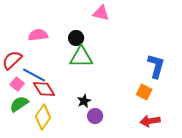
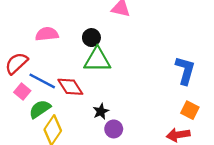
red diamond: (44, 89) -> (70, 87), moved
orange square: (144, 92) -> (190, 110), moved
green semicircle: (19, 104) -> (40, 109), moved

